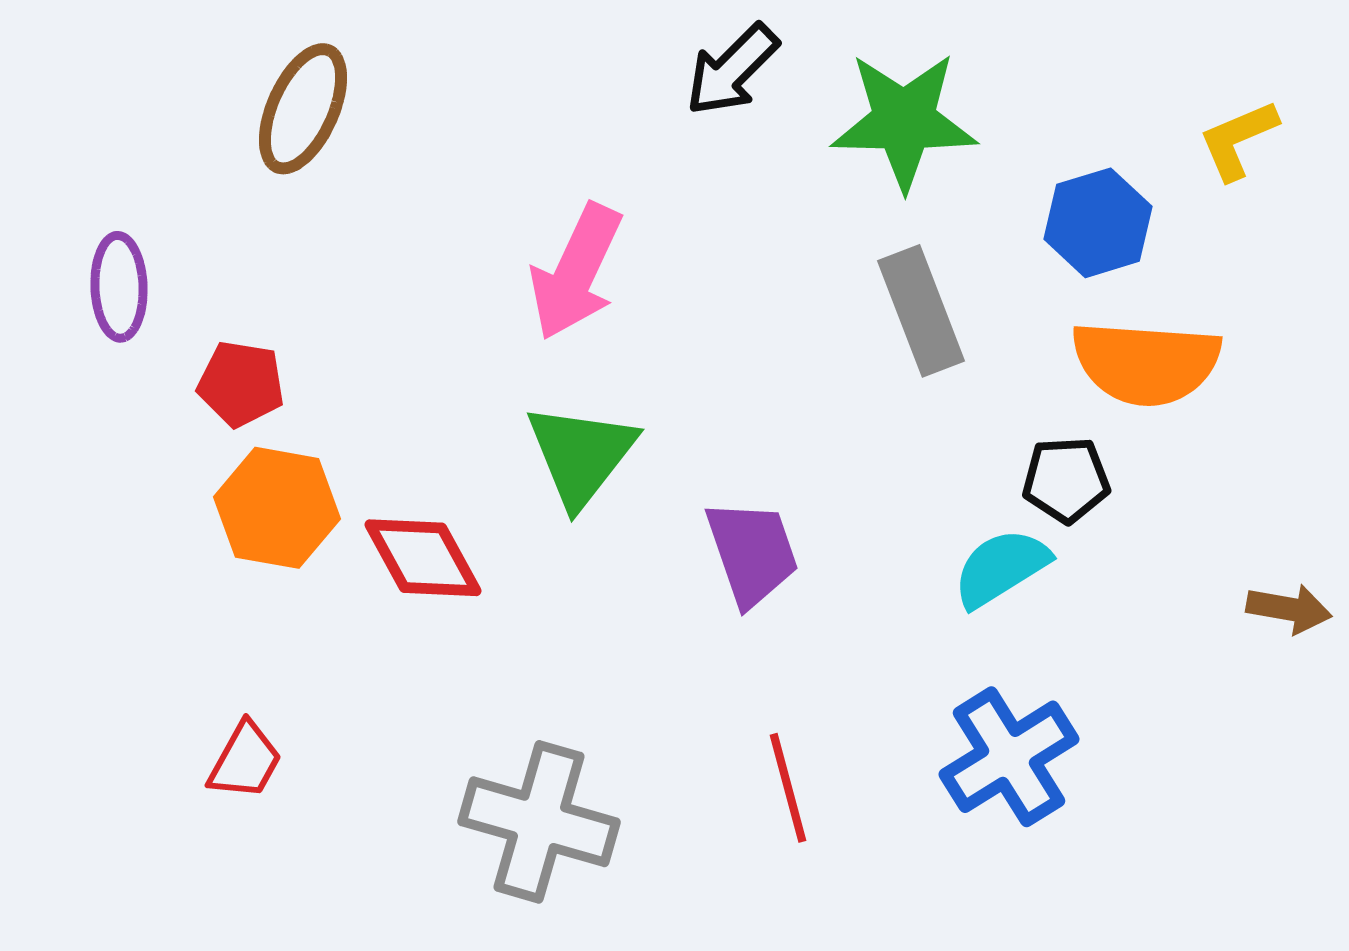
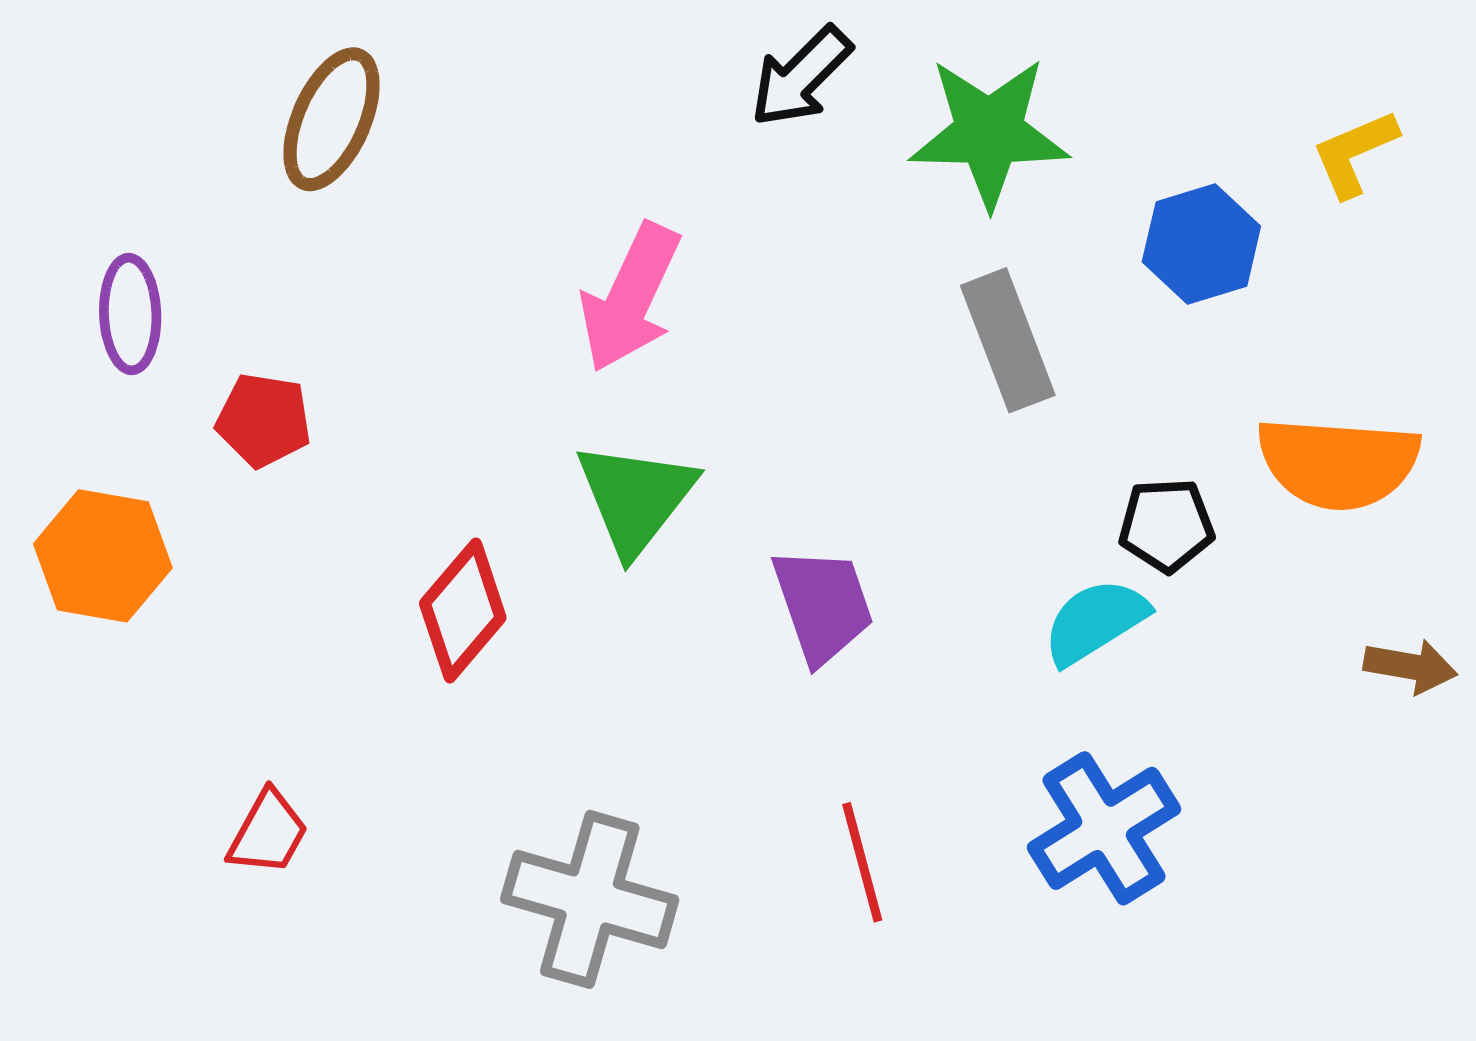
orange semicircle: (1146, 363) -> (1338, 463), moved
orange hexagon: (277, 508) -> (103, 556), moved
red diamond: (423, 558) -> (463, 611), turned 69

